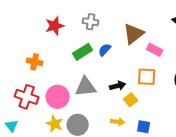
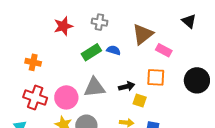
blue semicircle: (105, 50) -> (114, 50), turned 64
orange cross: (35, 62) -> (33, 62), moved
yellow square: (131, 100) -> (140, 100), turned -32

